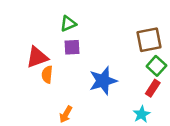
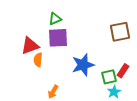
purple square: (72, 47) -> (58, 38), size x1.5
green square: (156, 66) -> (109, 77), moved, turned 35

